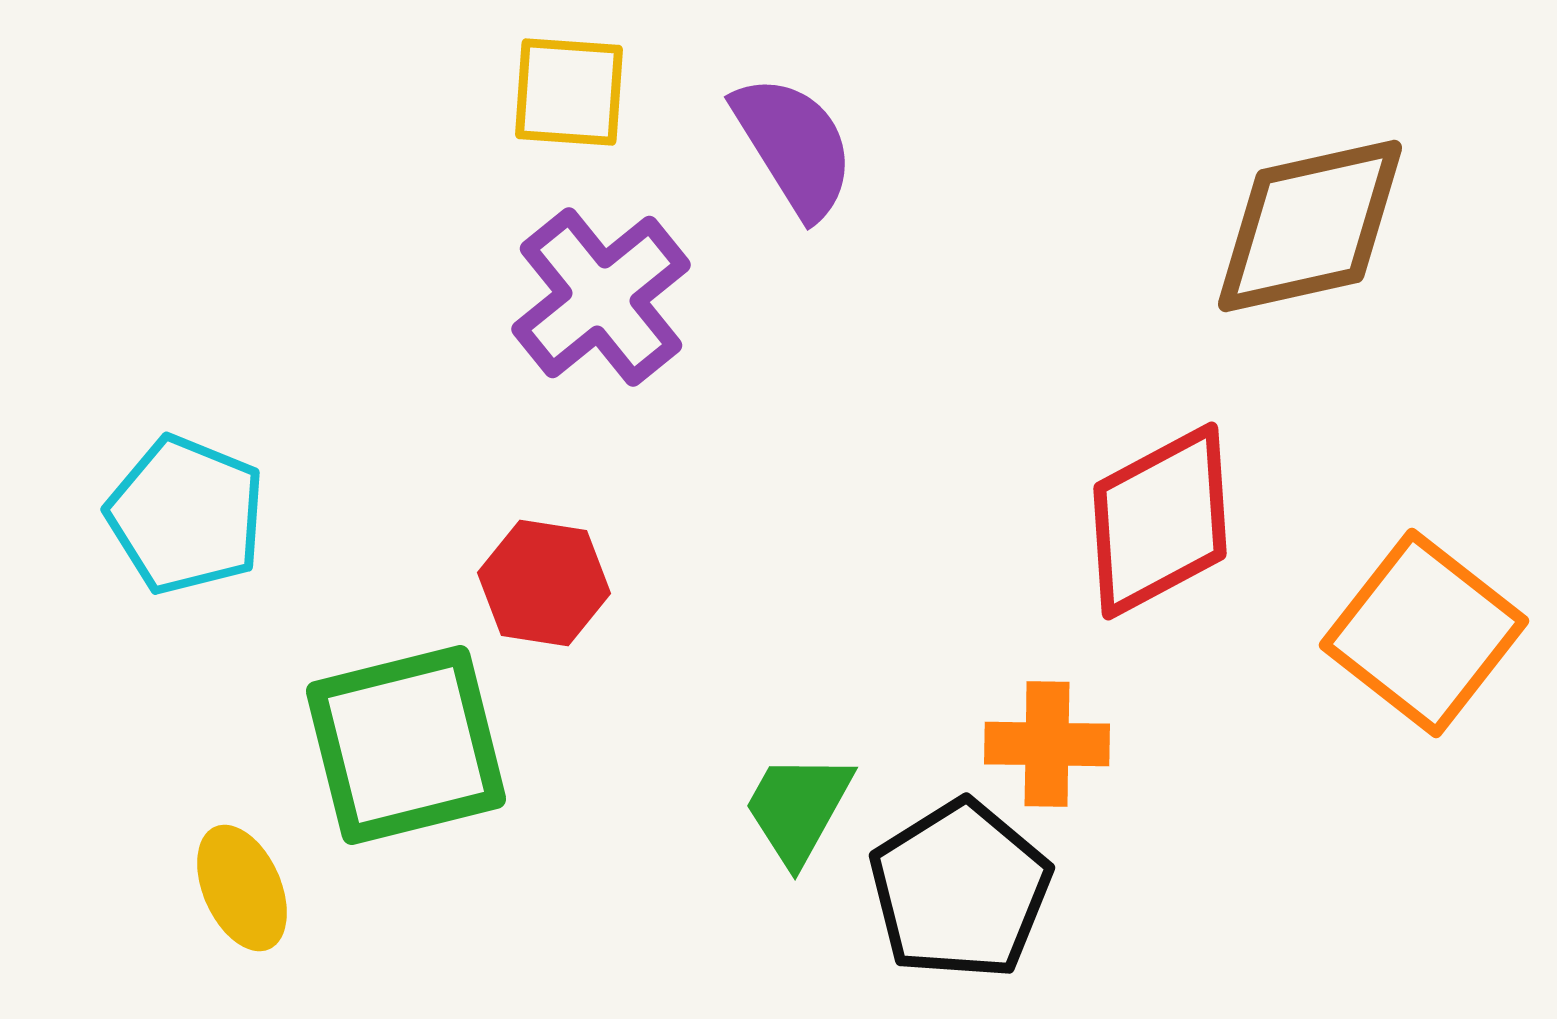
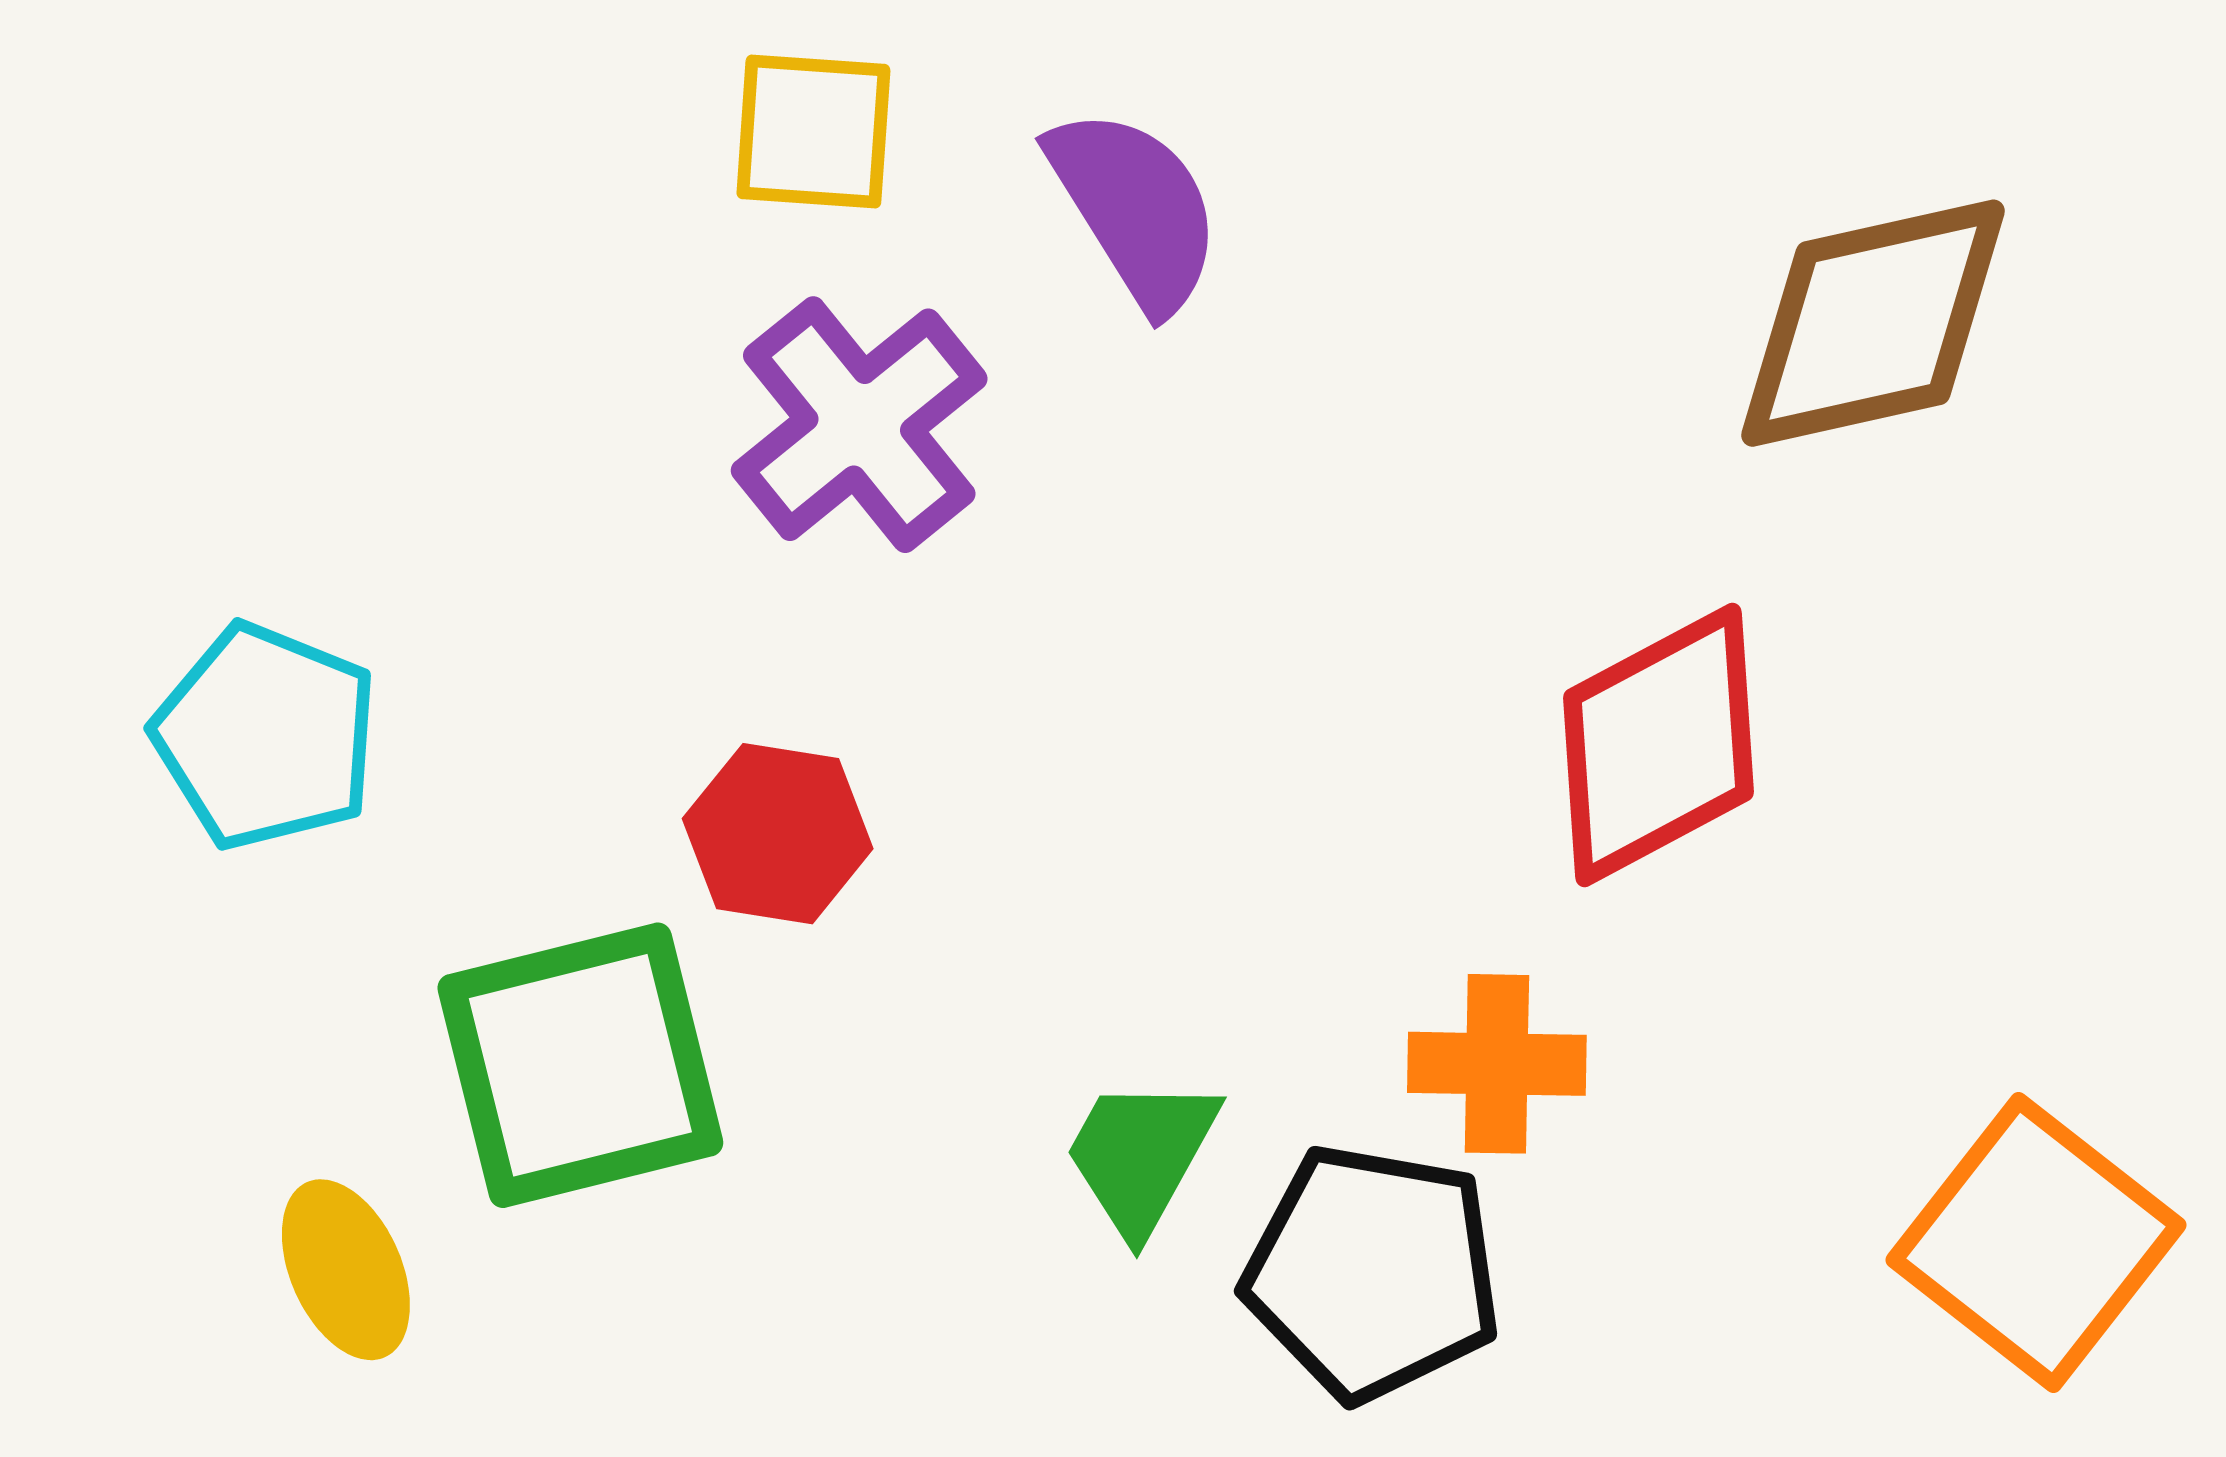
orange square: (1424, 633) -> (2036, 1243), moved
black pentagon: (960, 890) -> (1373, 1273), turned -30

